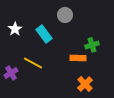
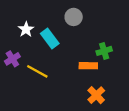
white star: (15, 29) -> (26, 29), moved
purple cross: (11, 73) -> (12, 59), moved

